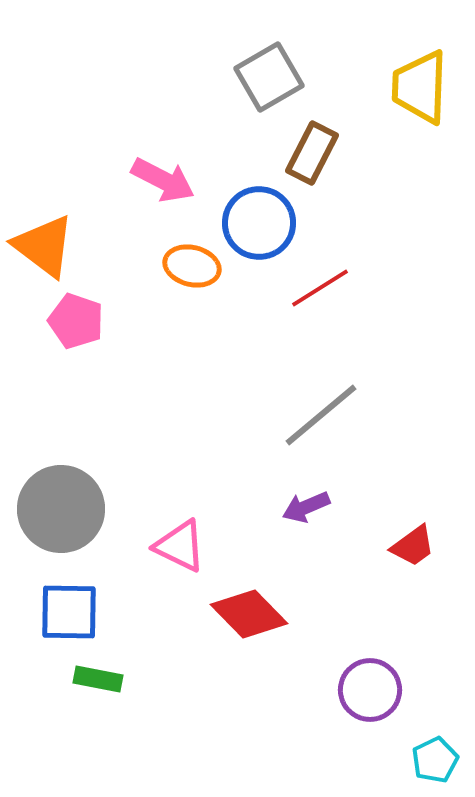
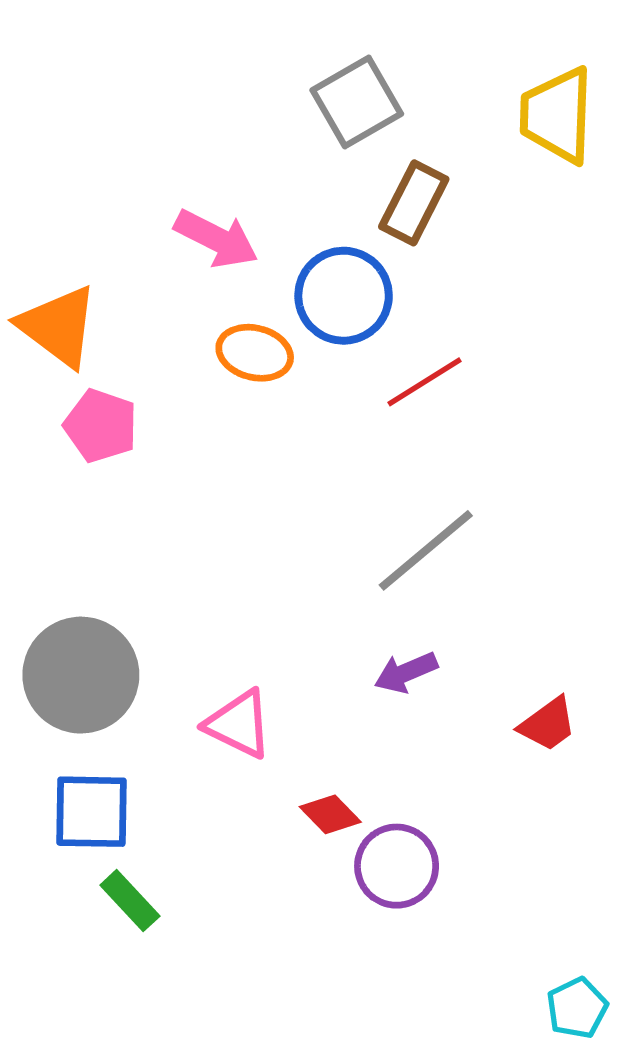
red diamond: (249, 614) -> (330, 814), size x0.6
green rectangle: (98, 679) -> (130, 901), turned 36
purple circle: (370, 690) -> (397, 866), moved

